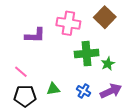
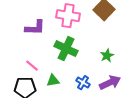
green cross: (87, 54) -> (66, 49), moved, turned 30
pink line: (21, 72) -> (32, 66), moved

